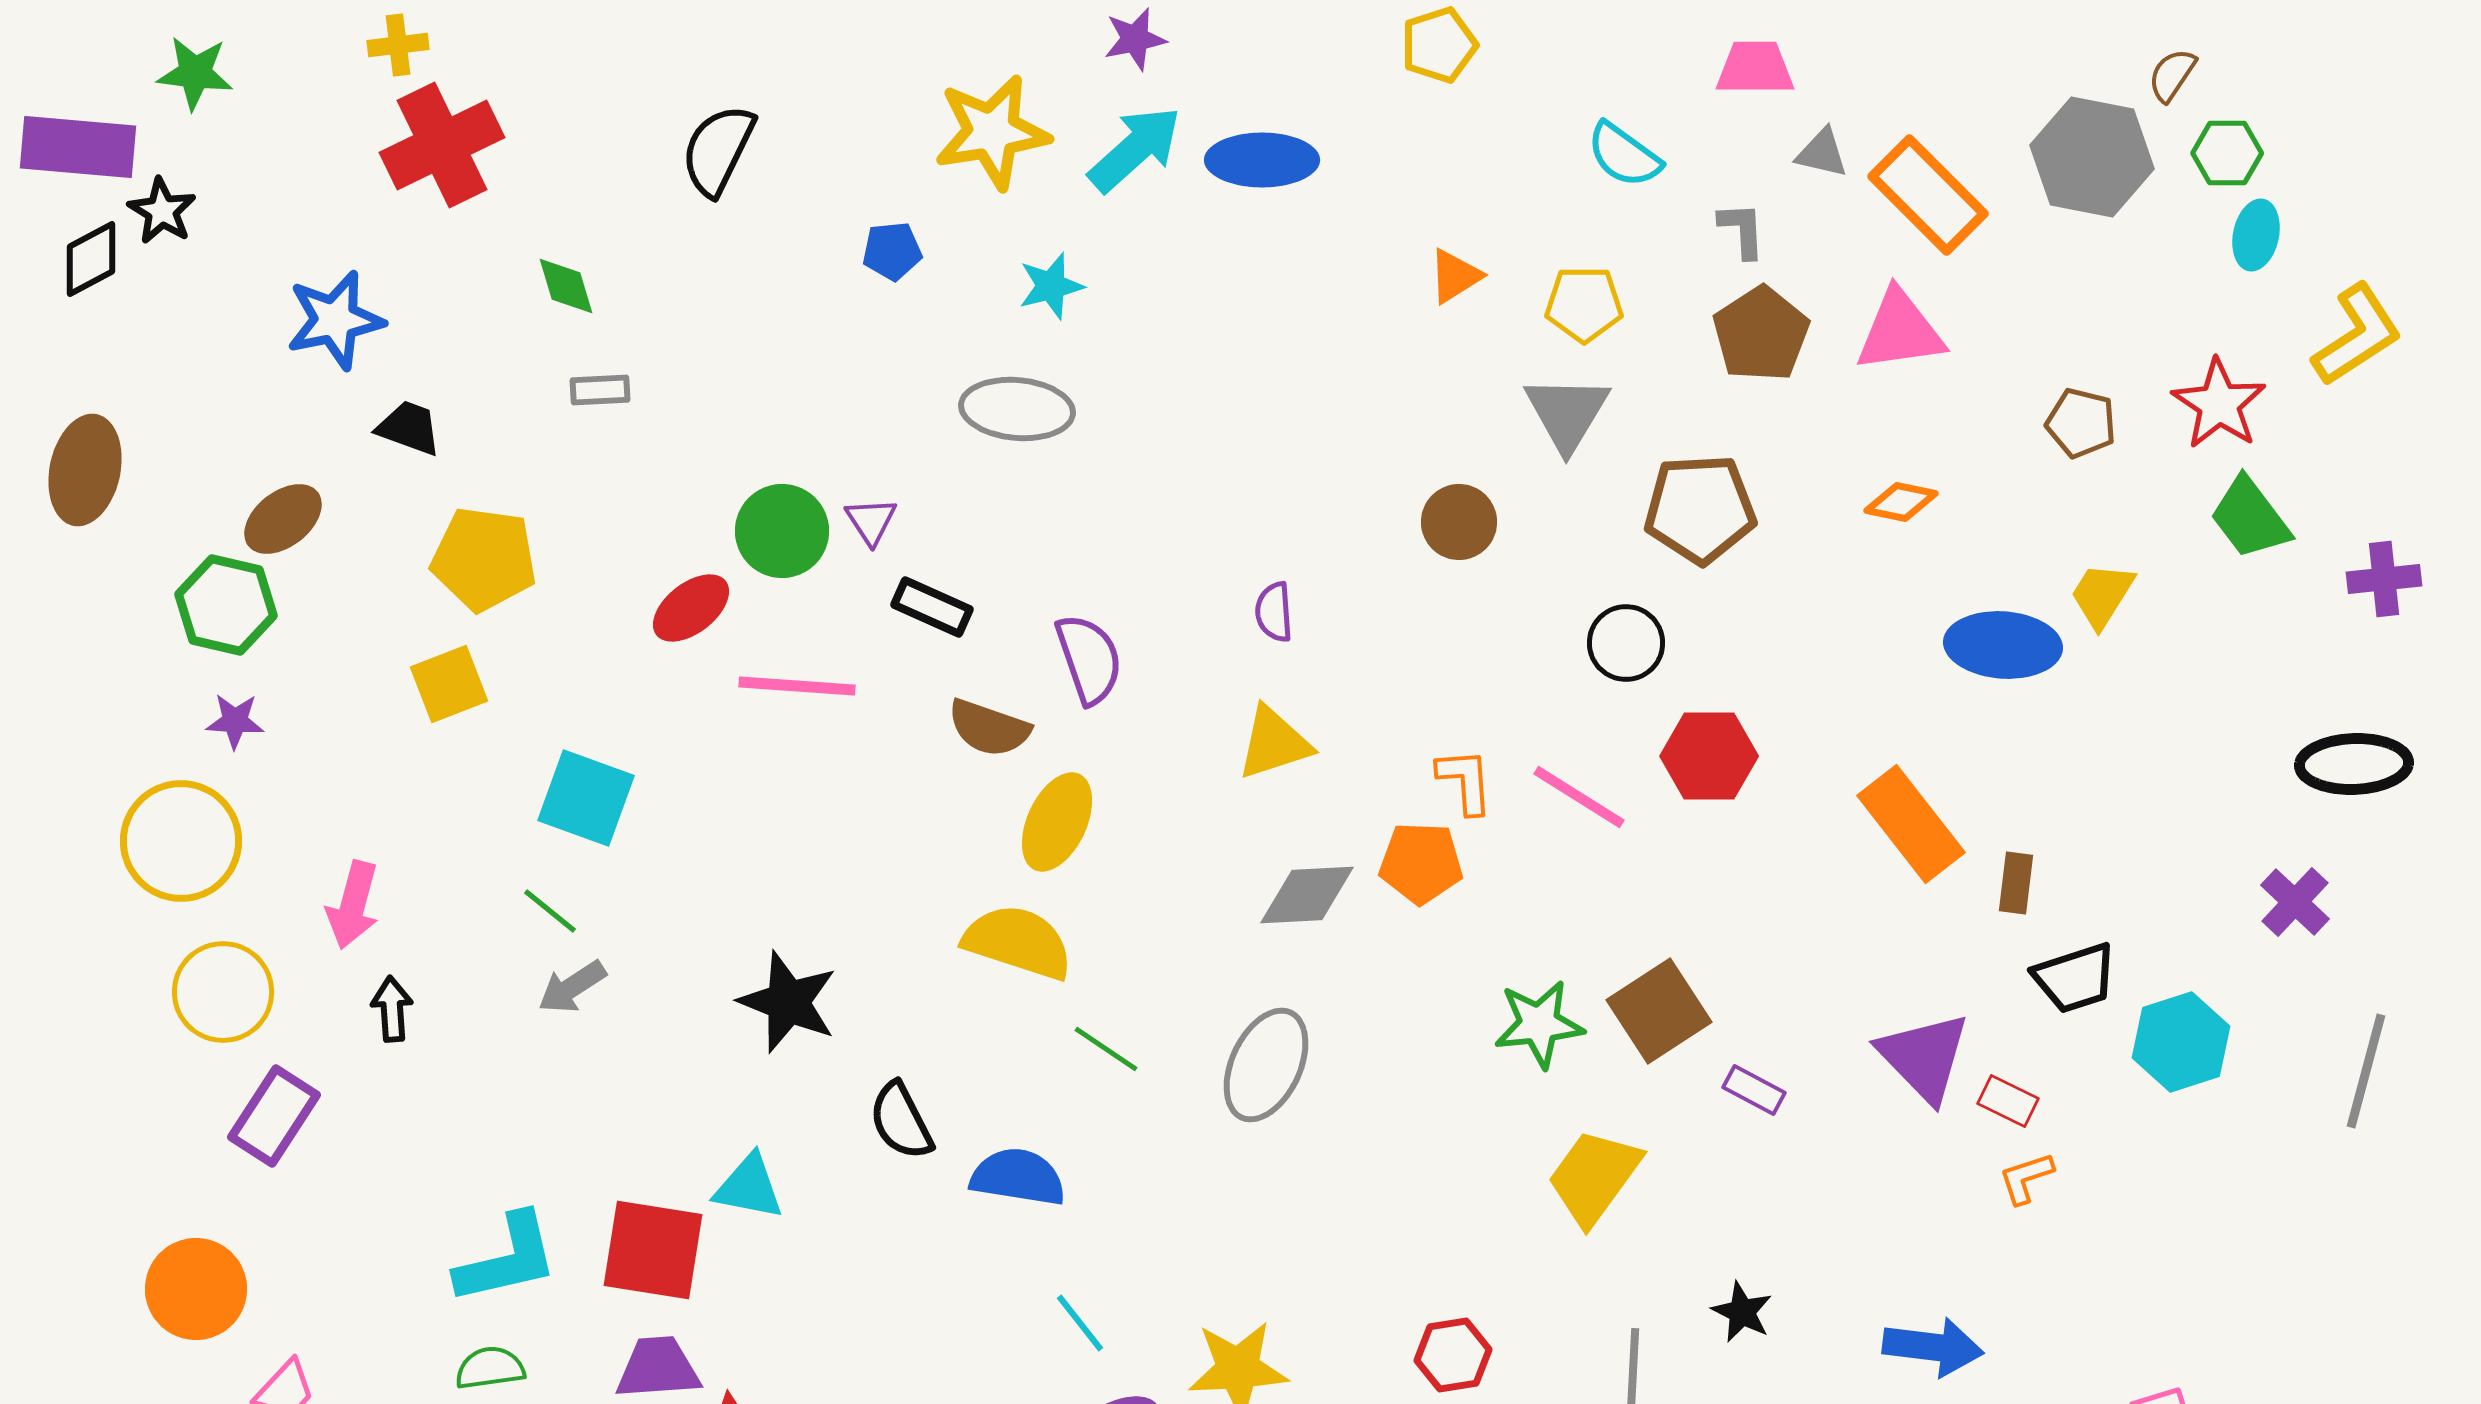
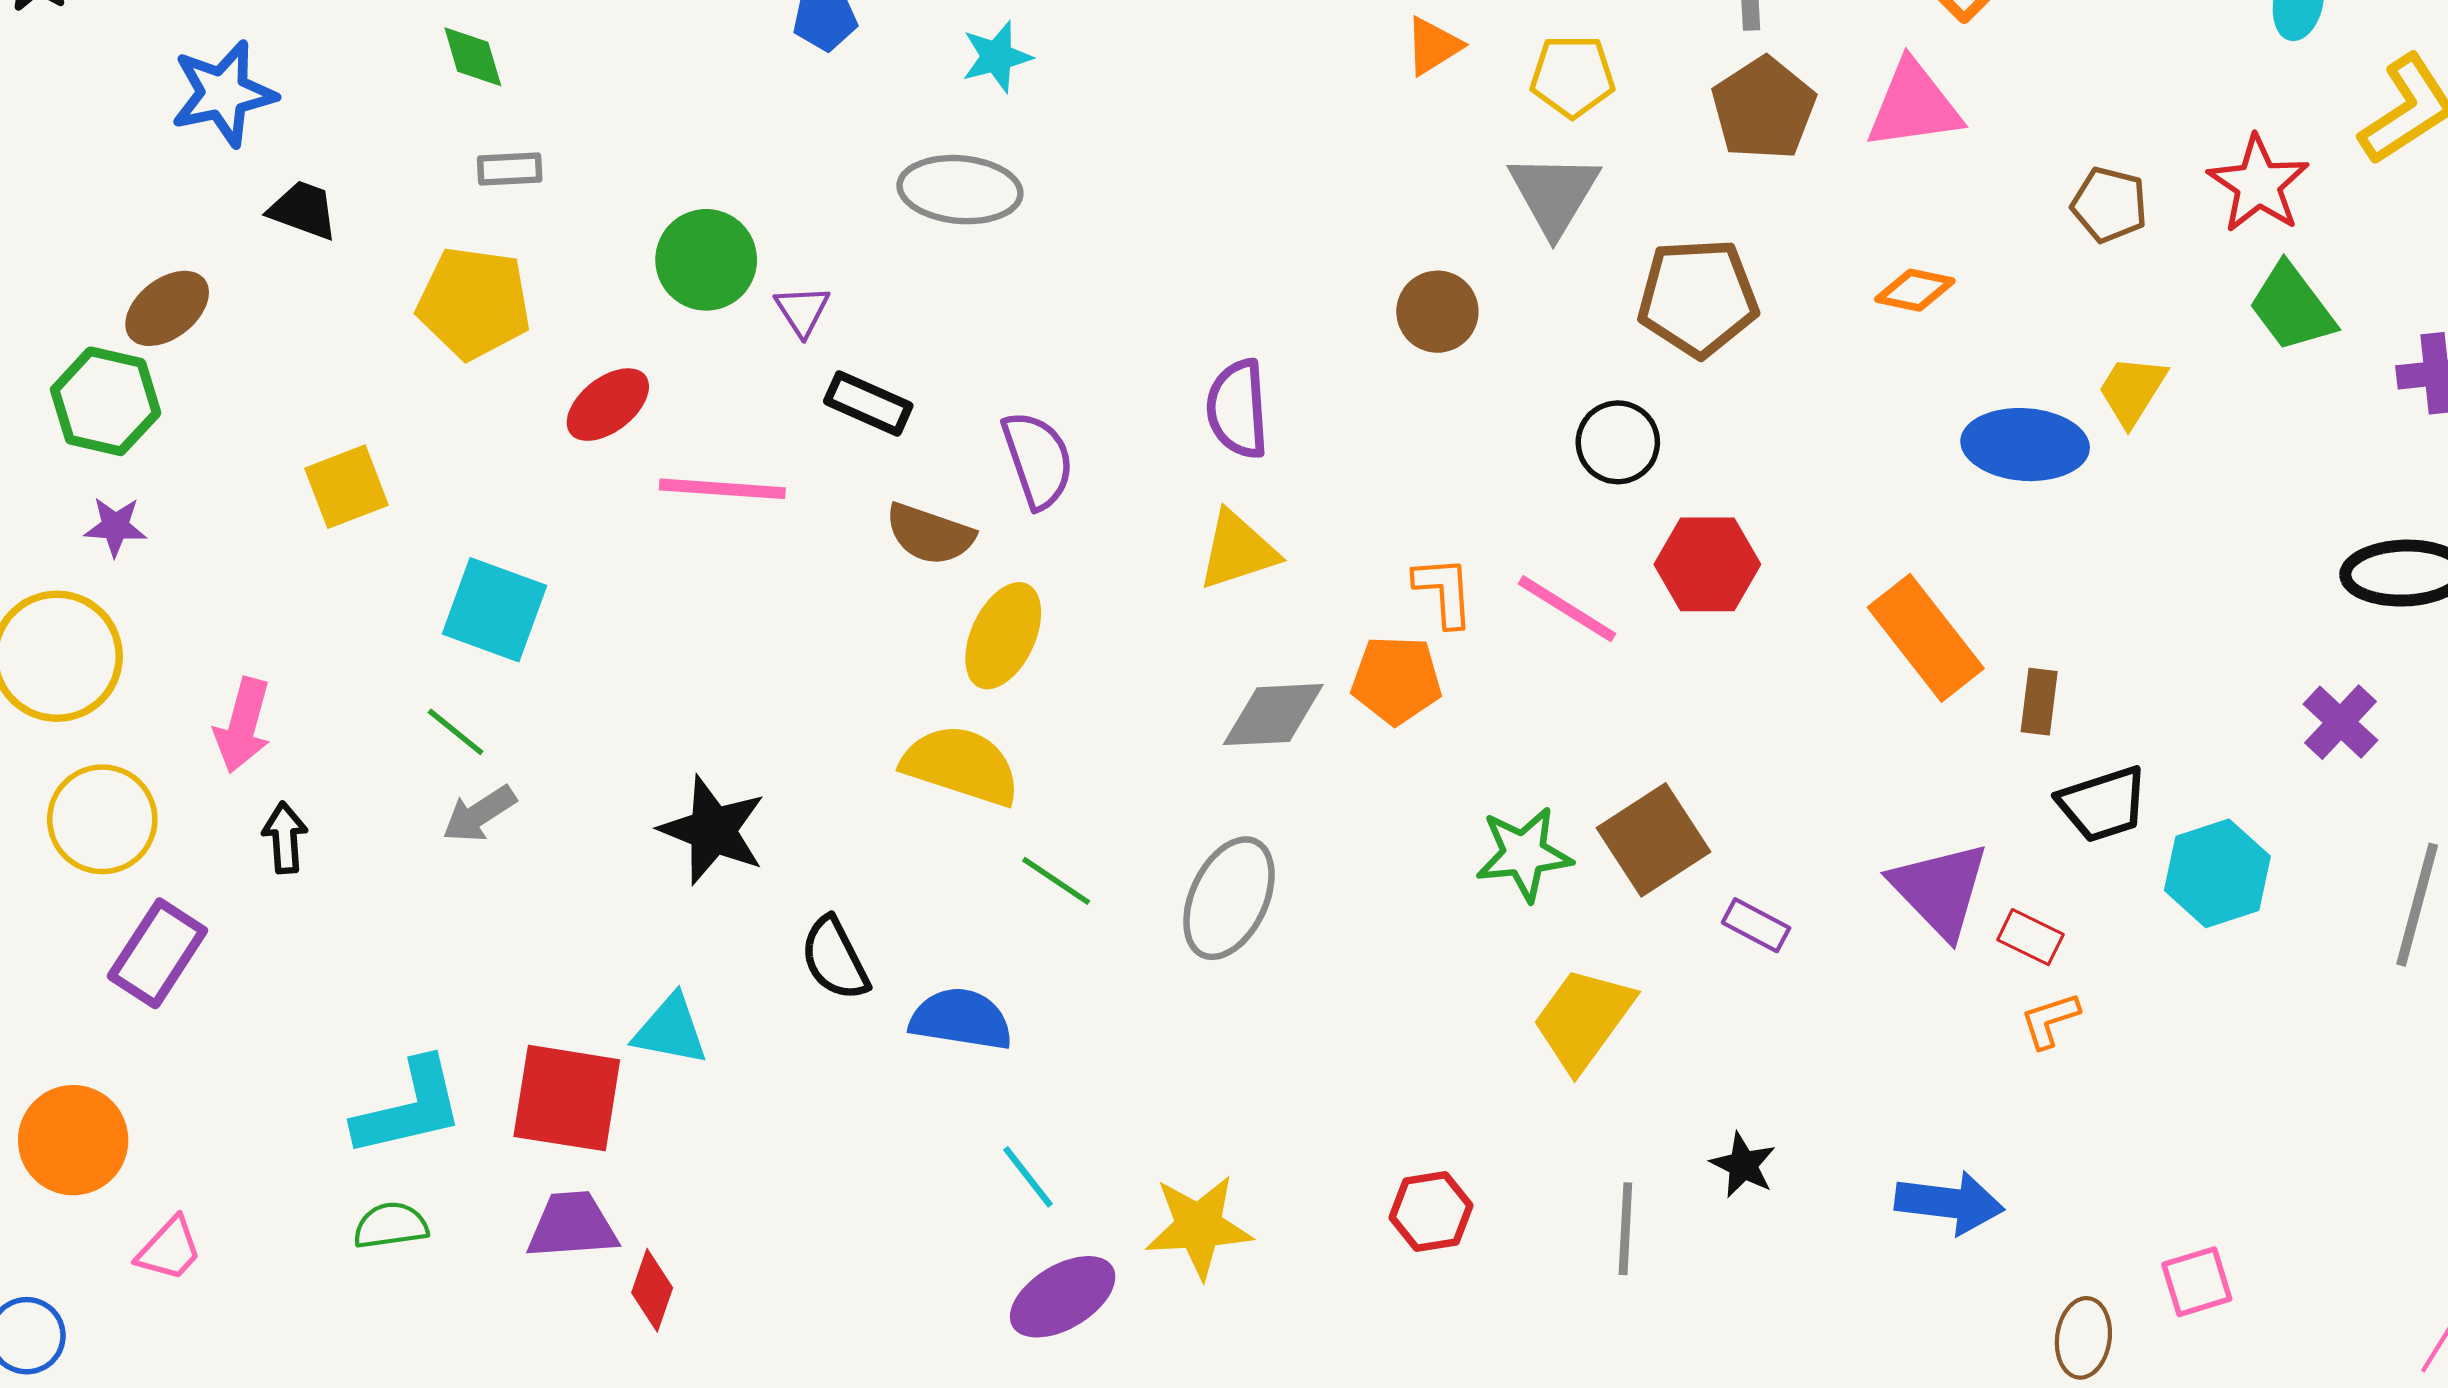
green circle: (782, 531) -> (706, 260), moved
yellow pentagon: (484, 559) -> (474, 303), moved
purple semicircle: (1274, 612) -> (1238, 409), size x1.5

